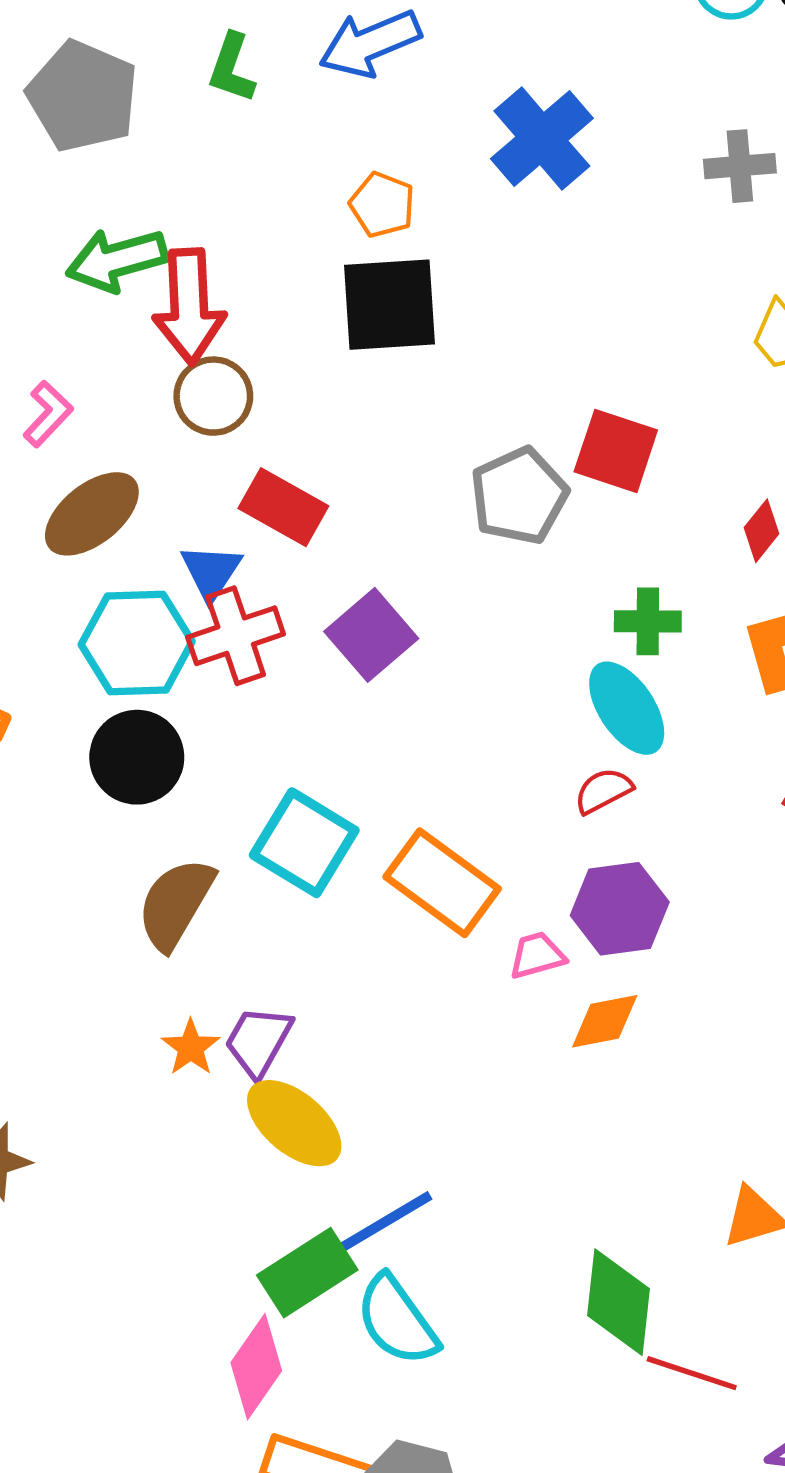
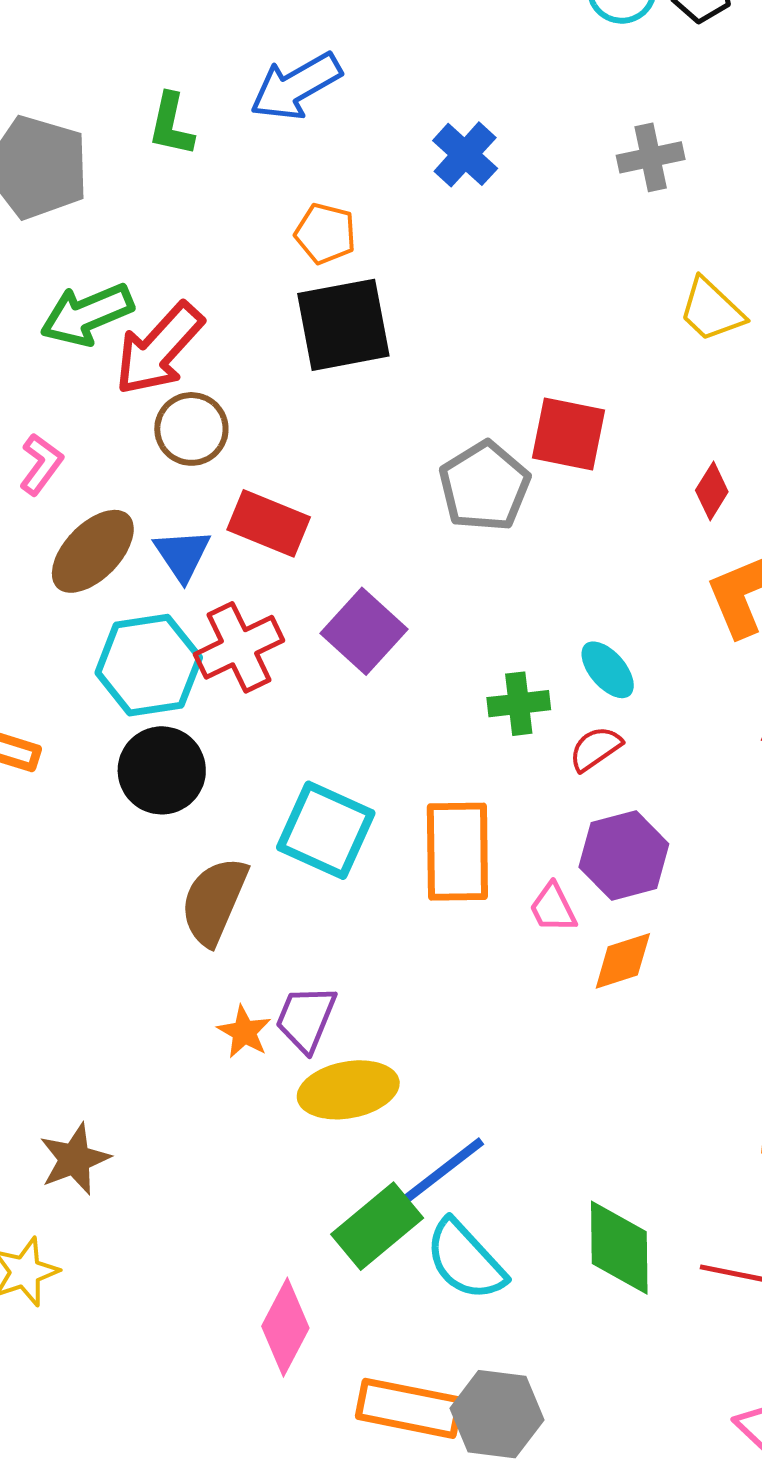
blue cross: (542, 139) -> (465, 154), size x0.7
red arrow: (189, 306) -> (159, 349), turned 52
blue triangle: (211, 572) -> (182, 555), moved
green cross: (648, 621) -> (519, 704), moved
cyan ellipse: (627, 708) -> (608, 670), size x0.7
orange rectangle: (442, 883) -> (457, 852), turned 60
pink trapezoid: (537, 955) -> (553, 908), turned -94
yellow ellipse: (294, 1123) -> (348, 1090), turned -44
green diamond: (618, 1302) -> (619, 1248), moved
pink diamond: (256, 1367) -> (285, 1327), moved

